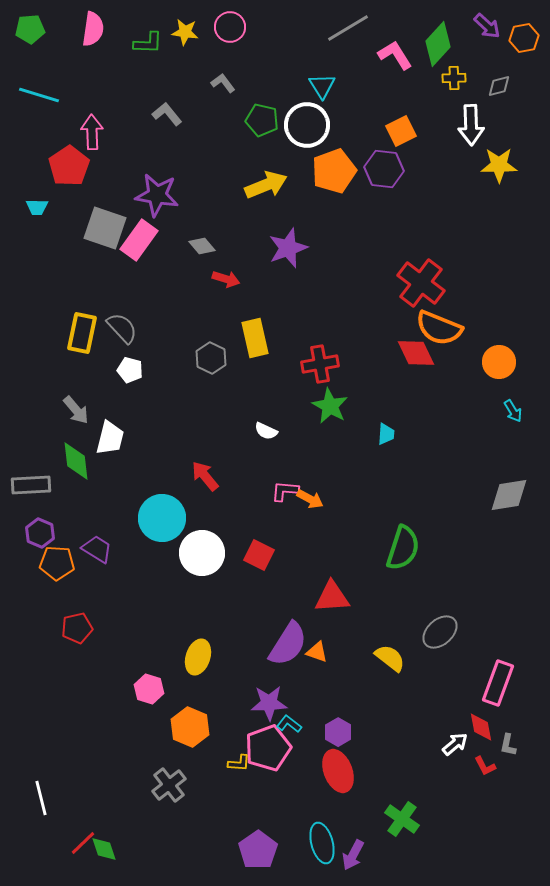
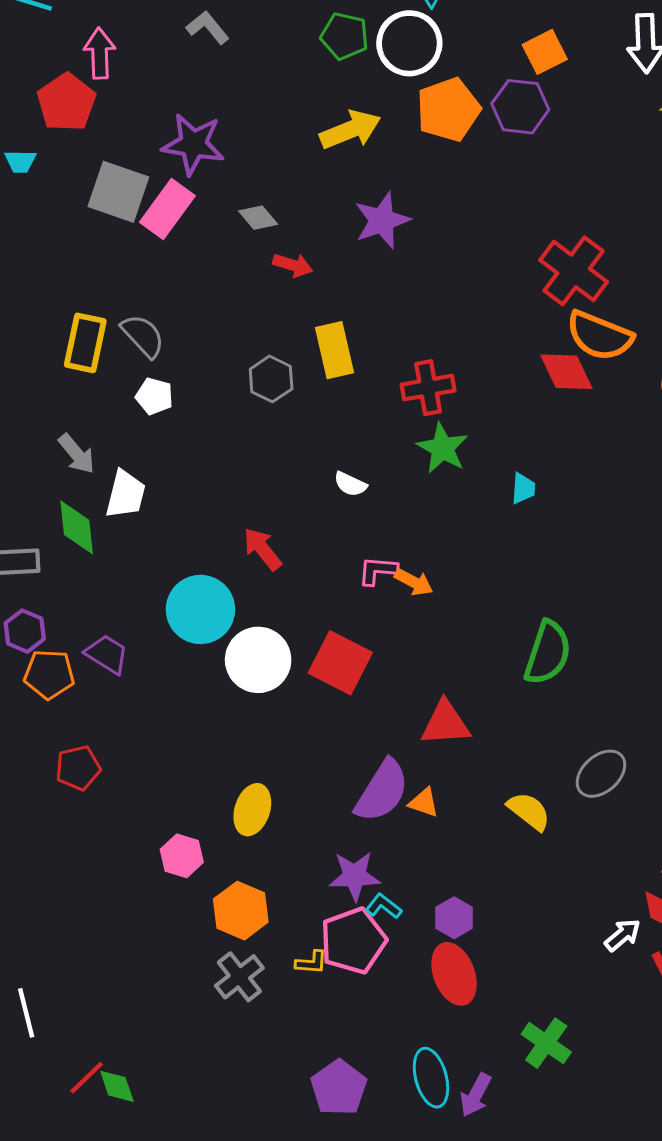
red square: (259, 555) -> (340, 663), size x1.4
gray cross: (169, 785) -> (239, 977), moved

